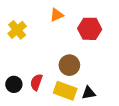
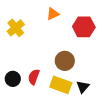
black triangle: (89, 93) -> (83, 87), turned -40

